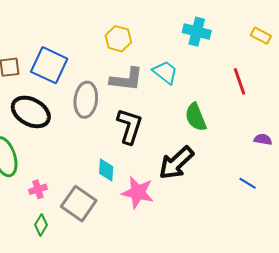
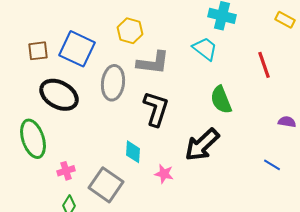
yellow hexagon: (118, 39) -> (130, 31), moved
cyan trapezoid: (165, 72) -> (205, 49), moved
pink star: (138, 192) -> (164, 174), size x0.6

